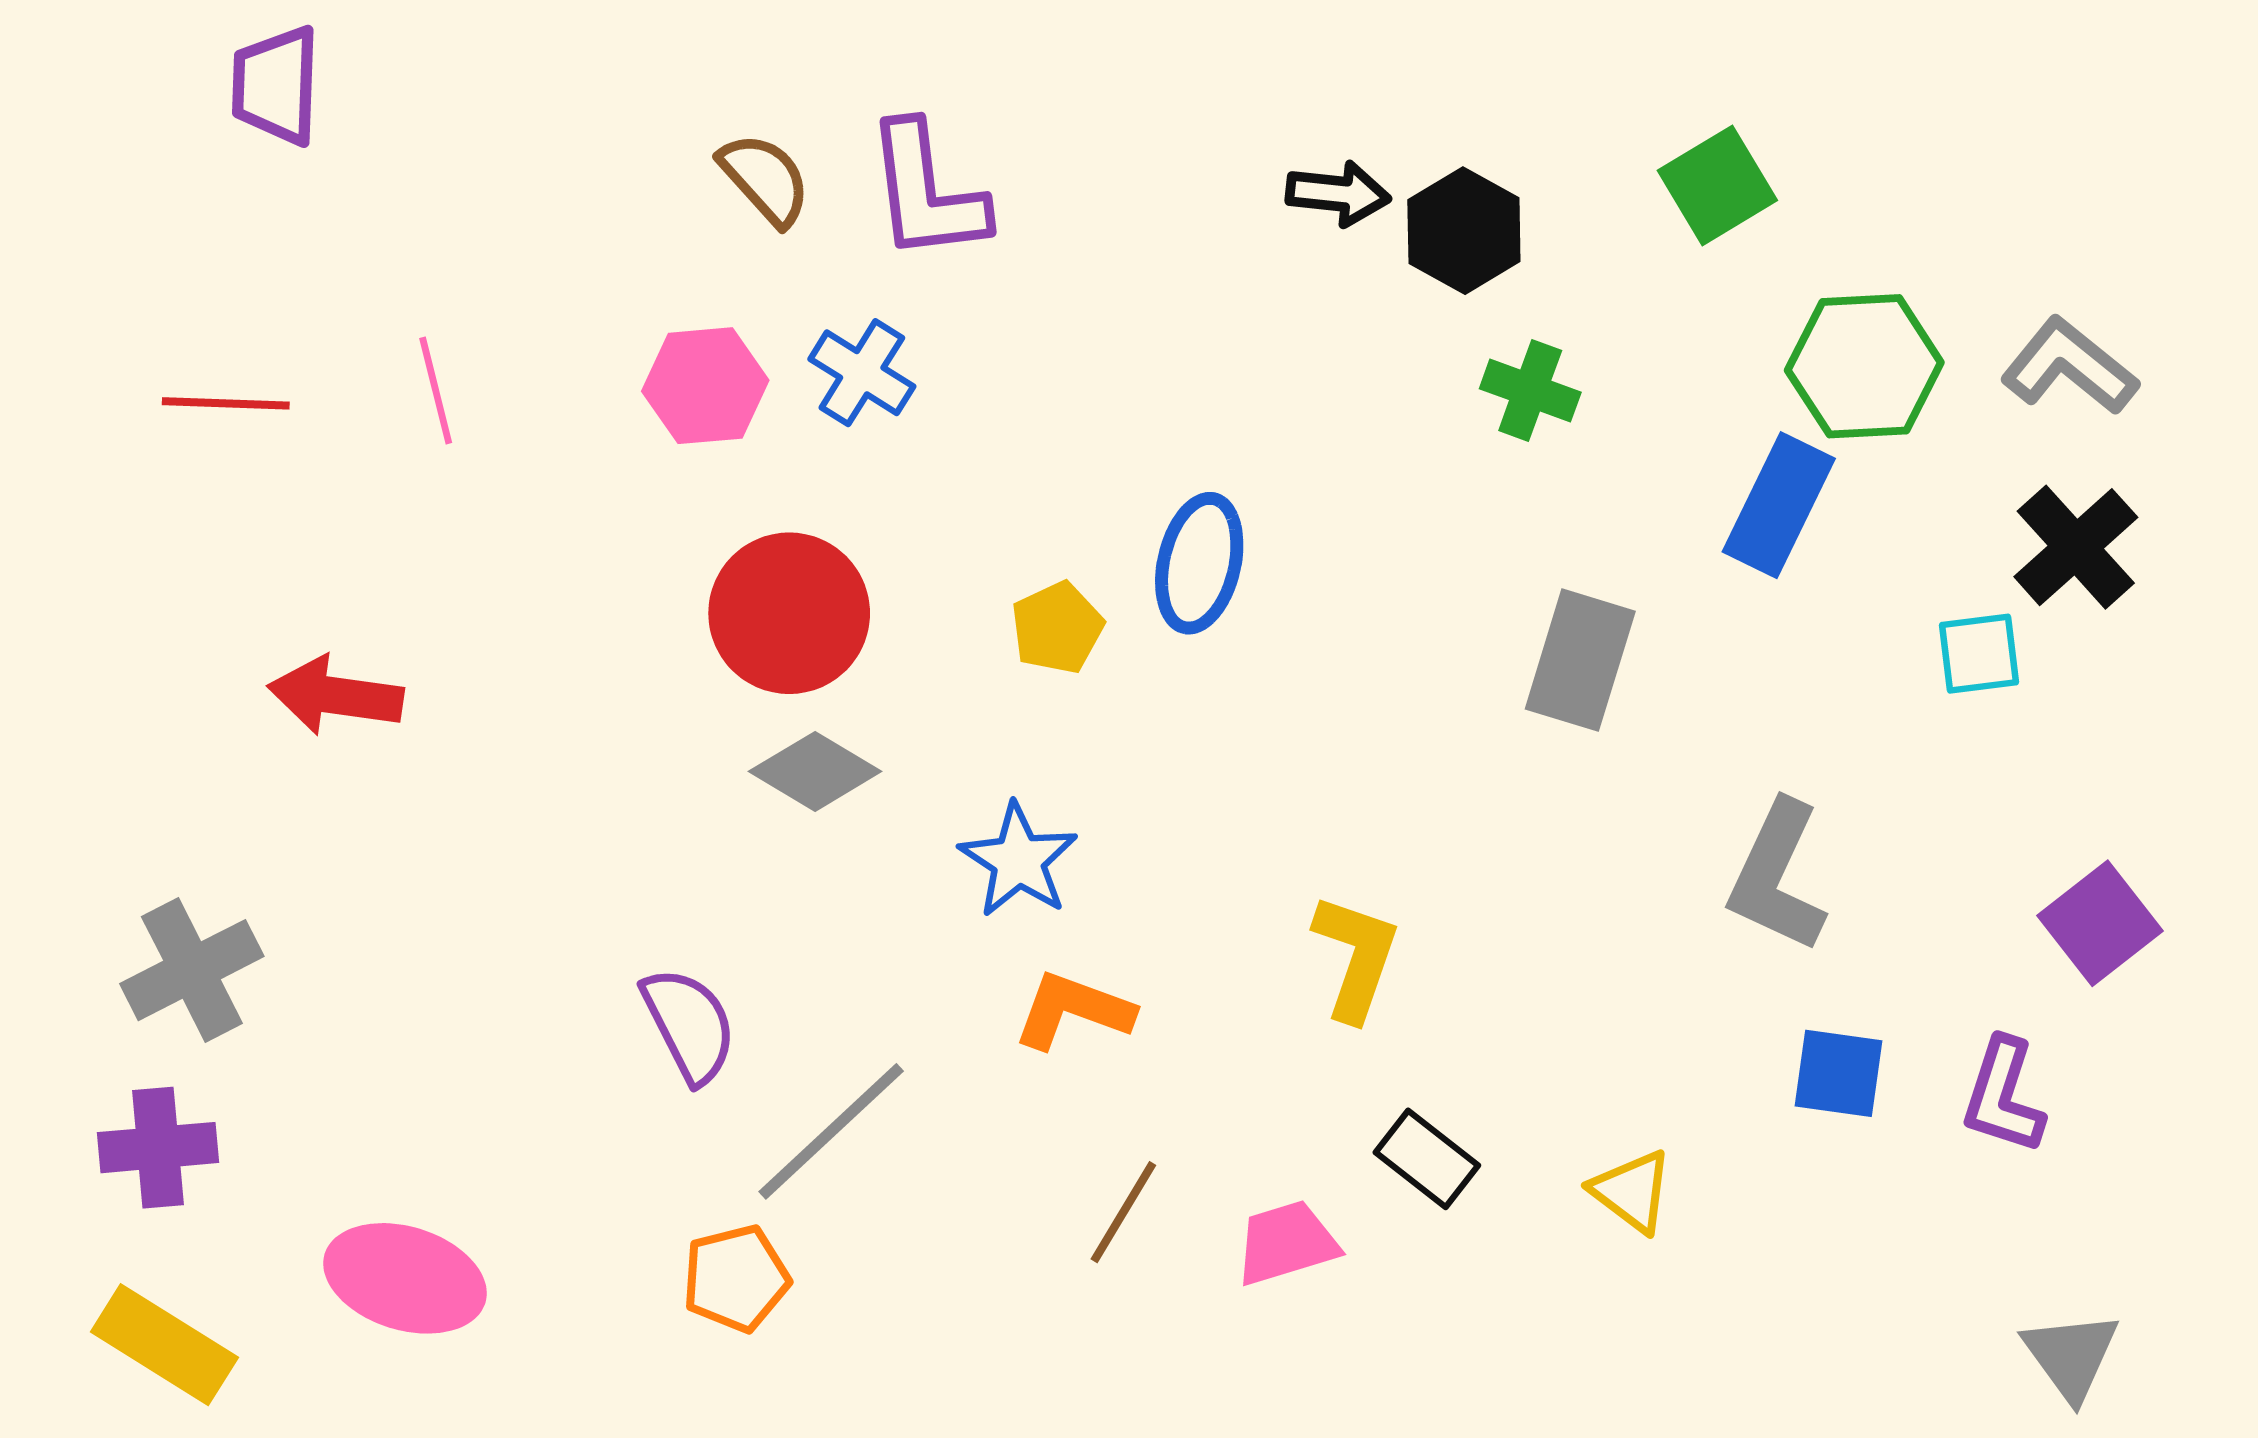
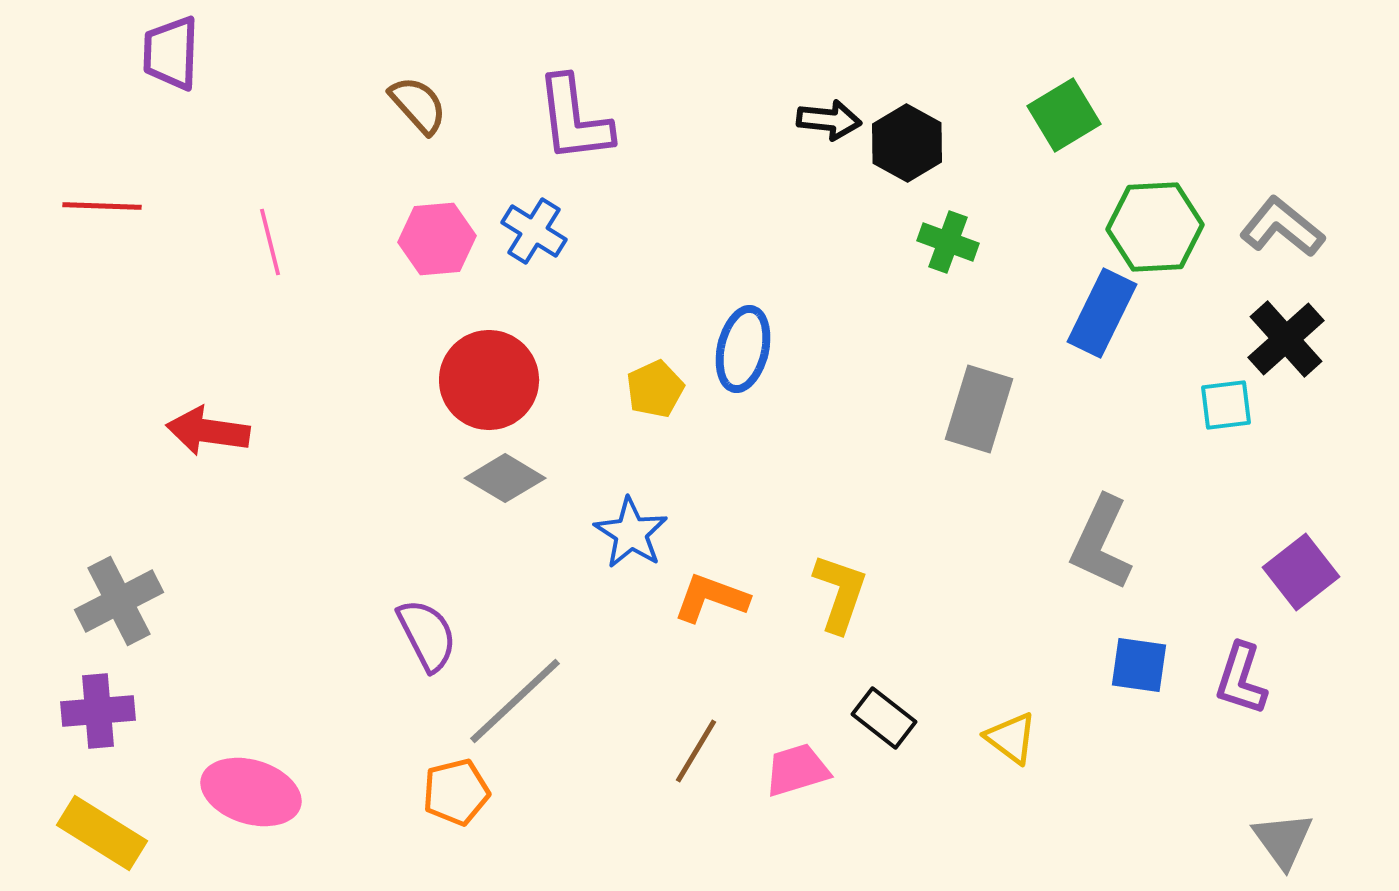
brown semicircle: (765, 179) -> (418, 105), moved
red line: (226, 403) -> (102, 206), moved
orange L-shape: (1073, 1010) -> (711, 598), moved

